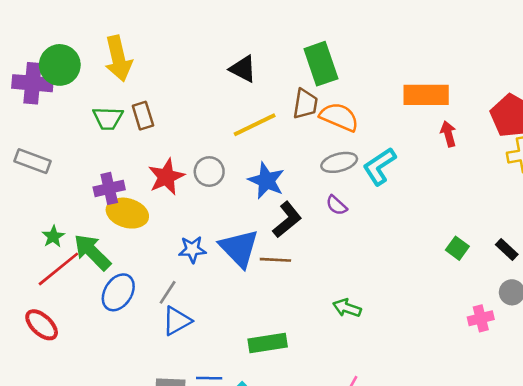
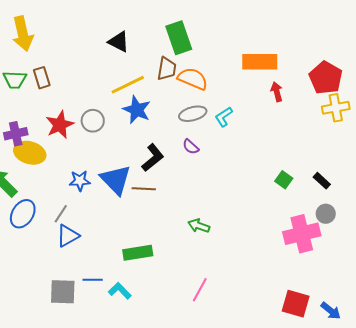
cyan L-shape: (379, 166) -> (224, 117), size x0.7
blue star: (266, 181) -> (137, 110), moved
pink cross: (481, 318) -> (302, 234), size x1.8

